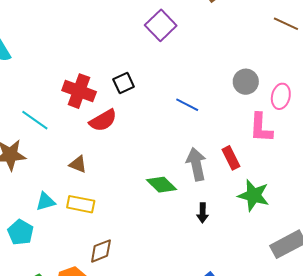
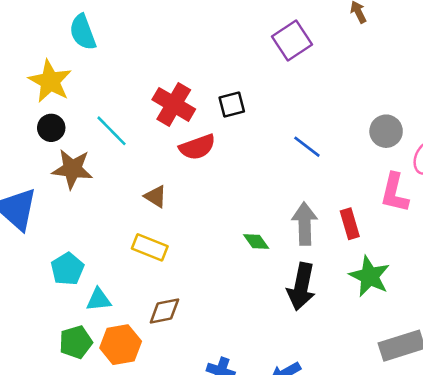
green diamond: (162, 185) -> (256, 241), size x0.7
cyan triangle: (45, 202) -> (99, 300), moved
black arrow: (203, 213) -> (301, 287), size x1.8

